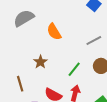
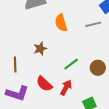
gray line: (94, 40) -> (93, 24), moved

